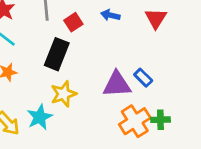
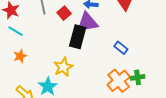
black rectangle: (57, 54) -> (78, 37), moved
purple triangle: (117, 84) -> (87, 23), moved

